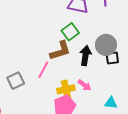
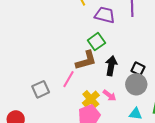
gray circle: (106, 45) -> (136, 84), moved
black square: (112, 58) -> (138, 69), turned 32
yellow cross: (66, 89) -> (91, 99), turned -30

